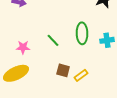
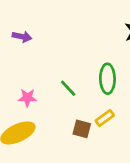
yellow rectangle: (81, 75) -> (105, 118), moved

